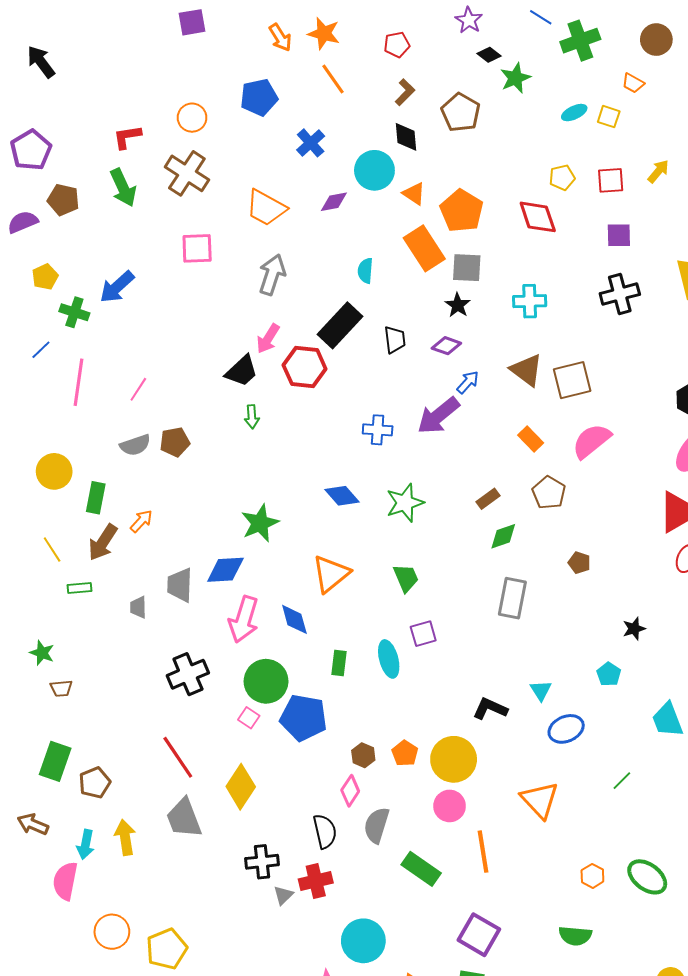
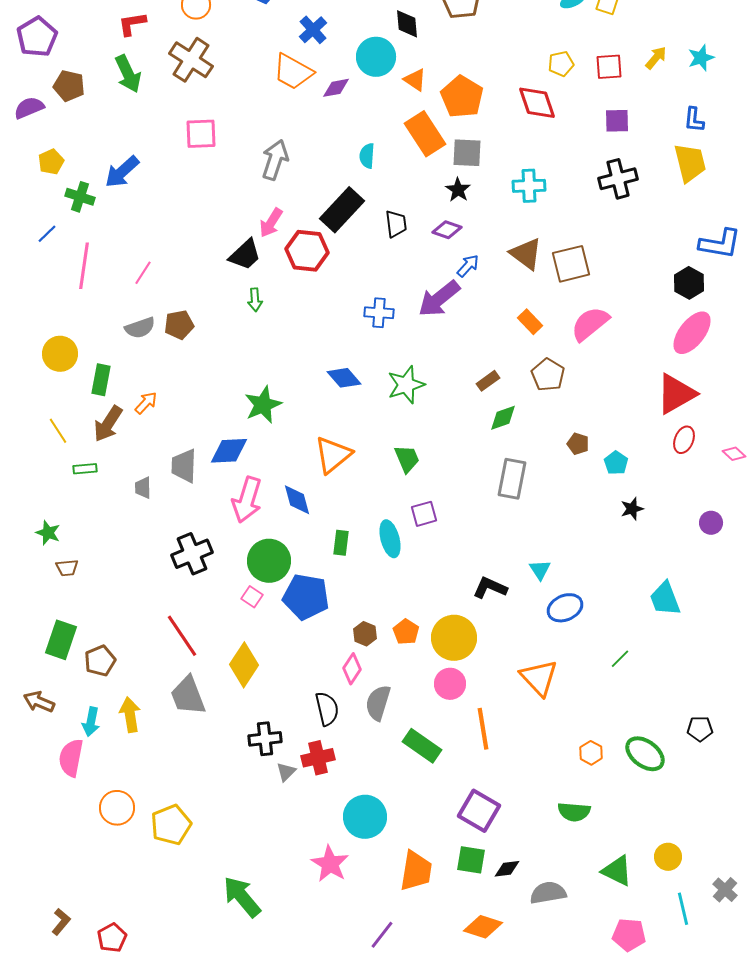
orange trapezoid: (266, 208) -> (293, 72), moved
cyan pentagon: (609, 674) -> (616, 463), moved

